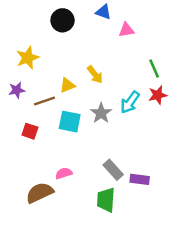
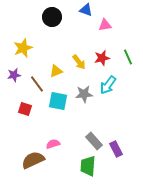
red star: (158, 95) -> (102, 58), moved
brown line: (44, 101) -> (37, 84), turned 72
gray star: (101, 113) -> (84, 94), turned 30
purple rectangle: (140, 179) -> (116, 149), turned 56

